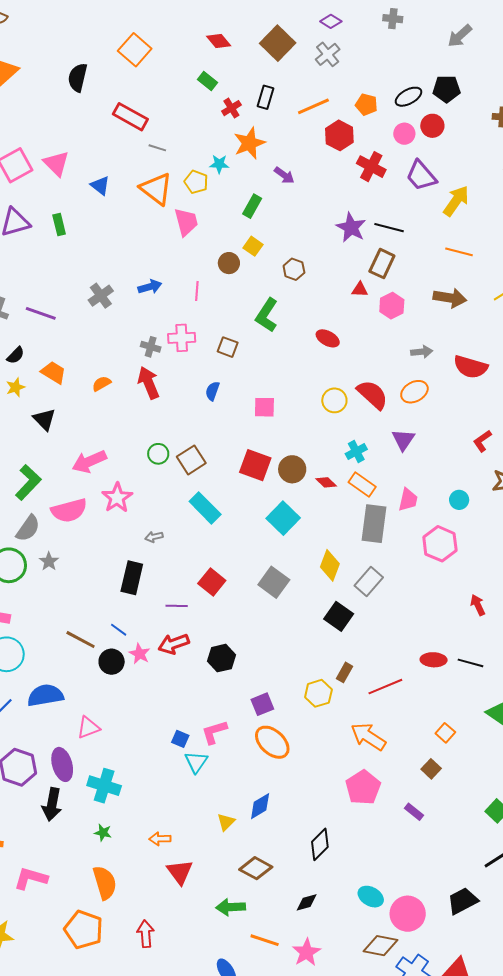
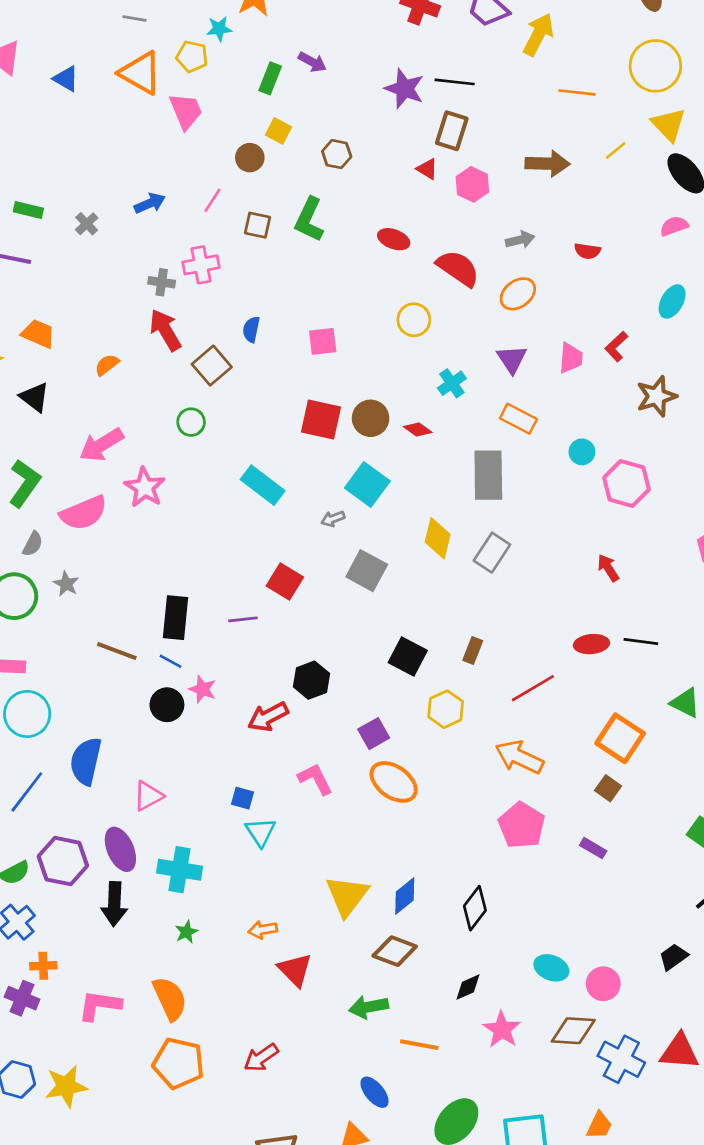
purple arrow: (284, 175) -> (312, 62), moved
green rectangle: (59, 224) -> (28, 210), moved, turned -55
orange line: (459, 252) -> (577, 92), moved
red triangle: (360, 290) -> (427, 169), turned 36
pink line: (197, 291) -> (213, 200), turned 36
gray cross: (101, 296) -> (87, 224), size x0.7
brown square: (228, 347) -> (257, 225), moved
red semicircle: (471, 367) -> (587, 251), size x0.6
orange semicircle: (101, 384) -> (107, 365), moved
red semicircle: (372, 395) -> (458, 268), moved
brown square: (191, 460) -> (212, 366), moved
orange rectangle: (362, 485) -> (518, 419), moved
pink trapezoid: (408, 500) -> (571, 358), moved
cyan circle: (459, 500) -> (582, 452), moved
gray semicircle: (28, 528) -> (33, 544), size x0.7
gray arrow: (154, 537) -> (333, 519), moved
pink hexagon: (440, 544) -> (626, 484), moved
black rectangle: (132, 578) -> (175, 618), moved
red arrow: (478, 605) -> (608, 568), moved
black square: (339, 616) -> (408, 656), moved
brown line: (81, 640) -> (117, 651), moved
red arrow: (174, 644) -> (268, 717), moved
brown rectangle: (344, 672) -> (473, 650), moved
blue semicircle: (45, 695) -> (86, 761), turned -60
pink L-shape: (214, 732) -> (315, 779), turned 88
orange square: (445, 733) -> (620, 738), size x1.8
blue square: (180, 739) -> (243, 798), moved
cyan triangle: (196, 762) -> (261, 832), moved
blue diamond: (260, 806) -> (405, 896), moved
yellow triangle: (226, 822) -> (347, 896), size x1.8
green star: (103, 833) -> (187, 932), turned -30
orange semicircle: (105, 883) -> (170, 999), moved
black trapezoid: (463, 901) -> (674, 957), size x0.7
pink circle: (408, 914) -> (603, 984), size x0.7
red arrow: (146, 934) -> (261, 1058), turned -112
pink star: (307, 952) -> (502, 1030), moved

